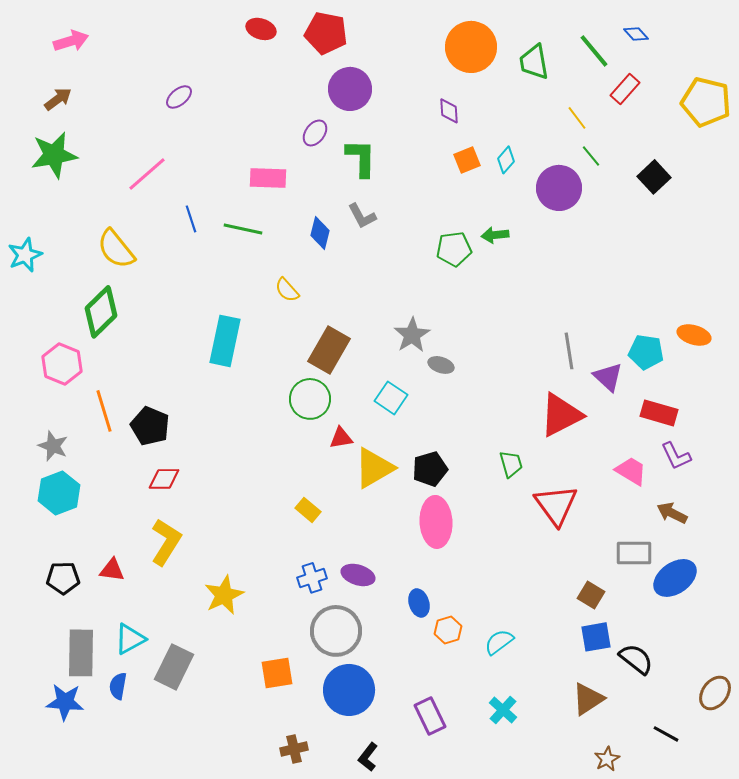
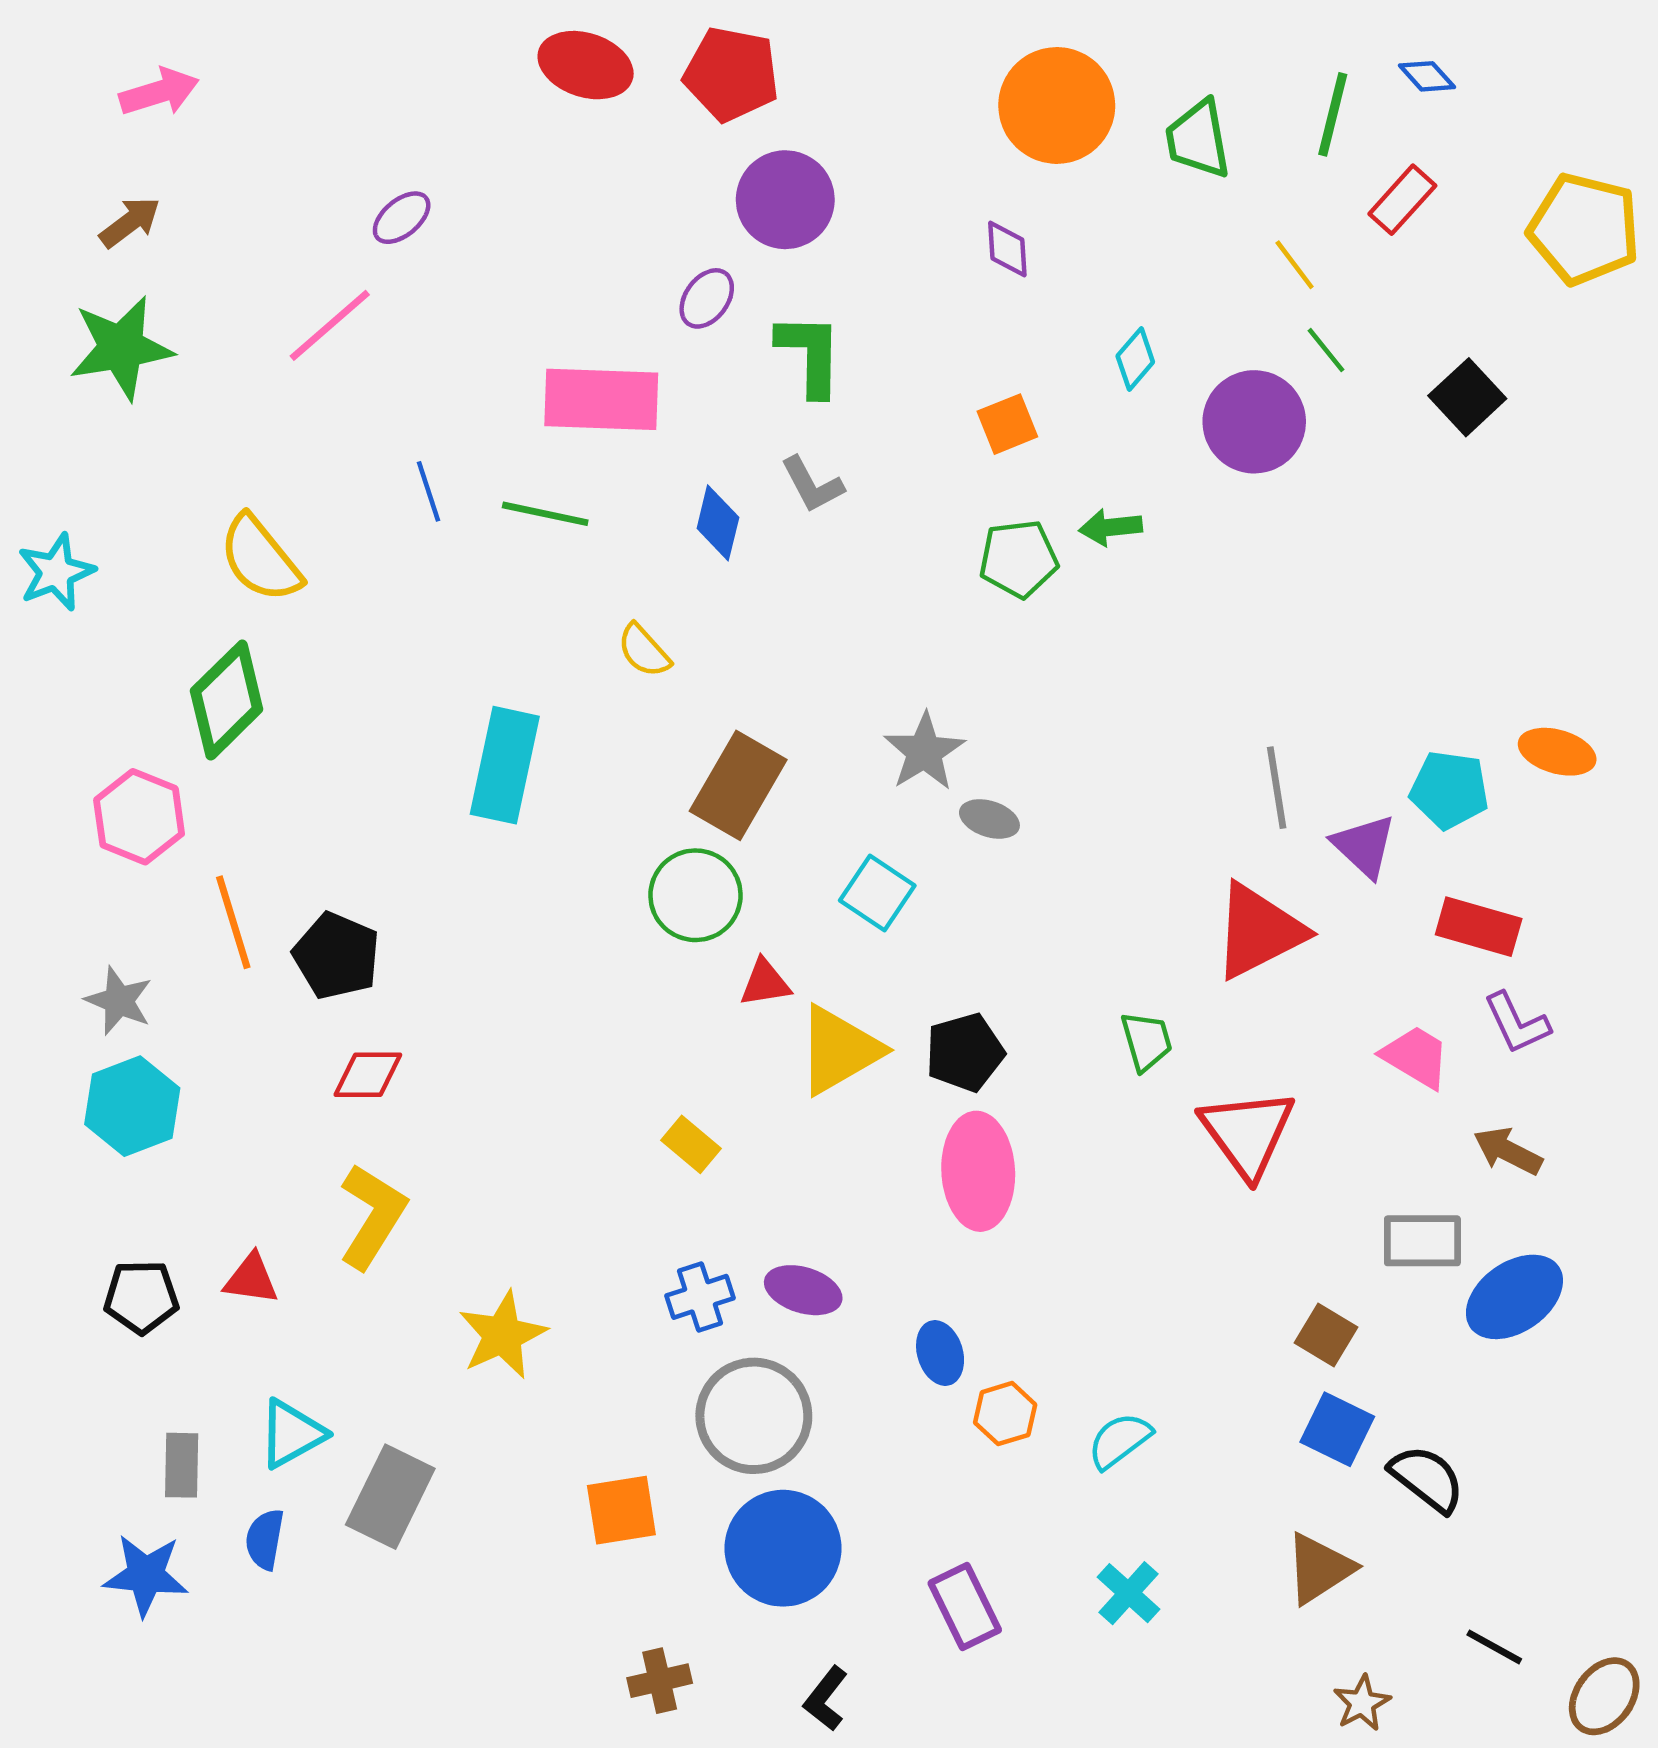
red ellipse: (261, 29) -> (586, 65), size x1.4
green line: (594, 51) -> (1333, 114), turned 54
orange square: (467, 160) -> (1007, 424), moved
pink line: (147, 174) -> (330, 325), moved
pink rectangle: (268, 178) -> (601, 399), size x1.4
blue square: (596, 637) -> (1337, 1429), turned 36
gray rectangle: (81, 653) -> (182, 1465), size x0.6
brown ellipse: (715, 693) -> (1604, 1696), moved

